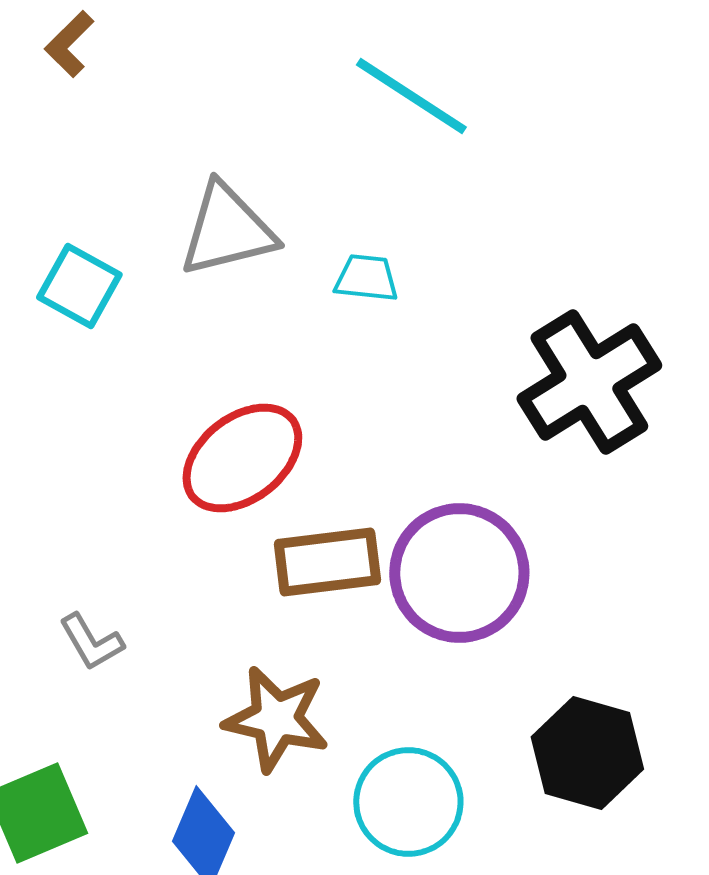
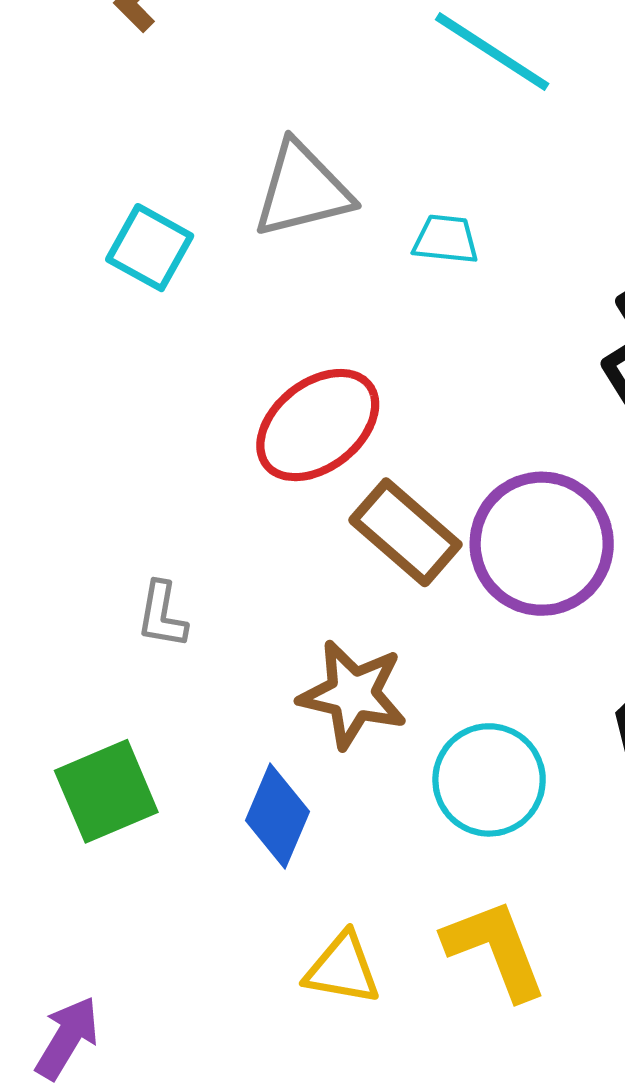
brown rectangle: (327, 562) -> (405, 532), turned 48
gray L-shape: (91, 642) -> (162, 615), turned 40

